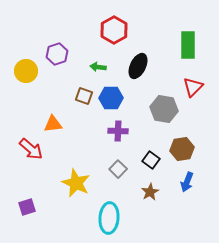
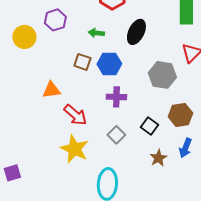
red arrow: (31, 149) -> (75, 115), moved
brown star: (150, 192) -> (158, 158), moved
purple square: (27, 207) -> (12, 173), moved

